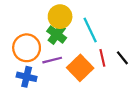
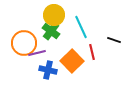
black line: (122, 58) -> (114, 40), moved, turned -32
purple line: (52, 60) -> (37, 53), moved
blue cross: (27, 77) -> (48, 70), moved

